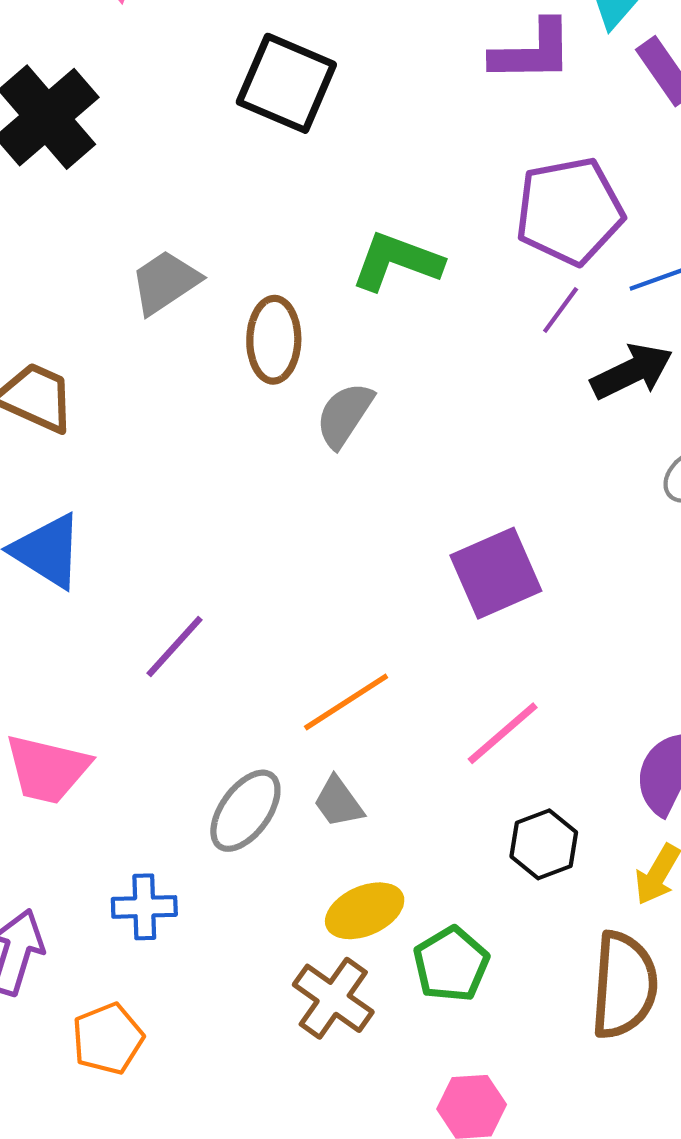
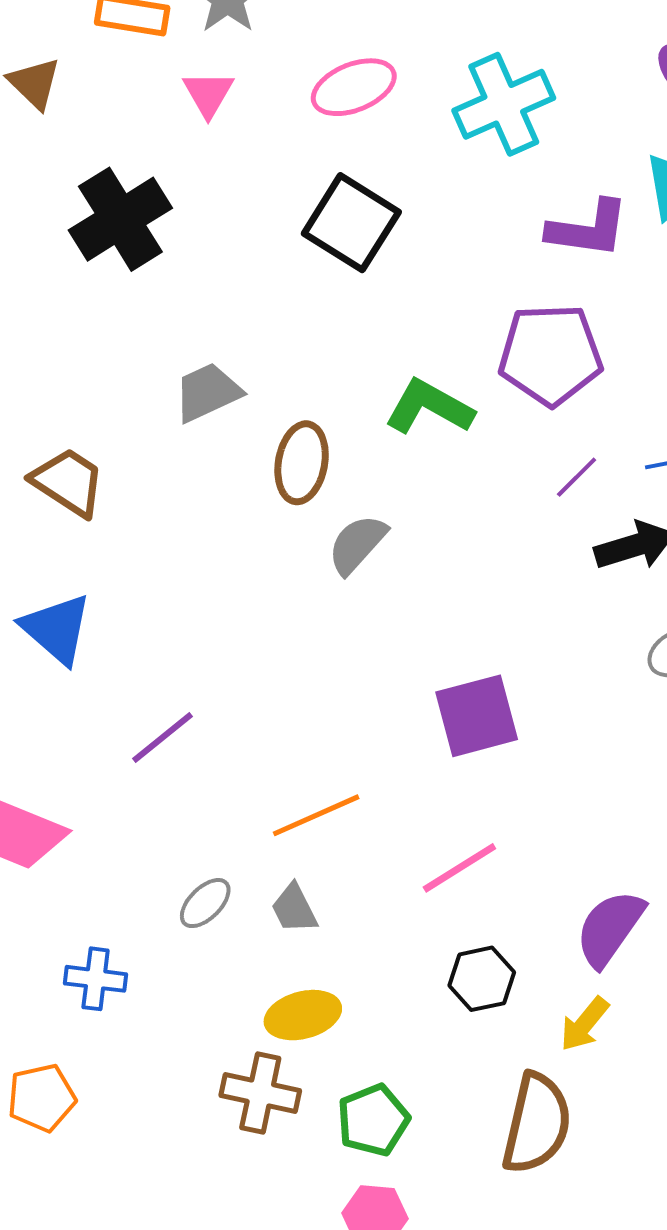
purple pentagon: (569, 211) -> (550, 355), moved
gray ellipse: (245, 811) -> (205, 903), size x0.7
green pentagon: (451, 964) -> (373, 1120), moved
brown cross: (333, 998) -> (260, 1093), turned -32

